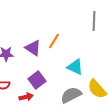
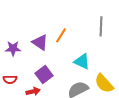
gray line: (94, 21) -> (101, 26), moved

